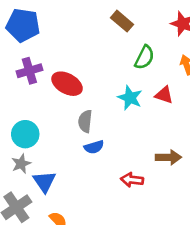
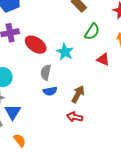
cyan star: (130, 98) -> (65, 52), moved
brown arrow: (168, 157) -> (78, 94), moved, turned -66

